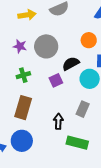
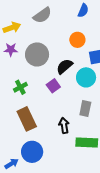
purple star: (20, 46) -> (11, 50), moved
brown rectangle: (23, 108) -> (27, 119), turned -30

